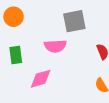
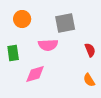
orange circle: (14, 17) -> (22, 19), moved

